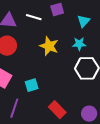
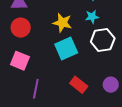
cyan square: (32, 85) -> (66, 48), moved, size x1.6

